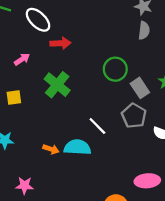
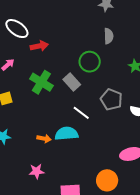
gray semicircle: (144, 30) -> (109, 36), moved
gray rectangle: (140, 88) -> (72, 82), moved
pink star: (25, 186) -> (37, 171), moved

